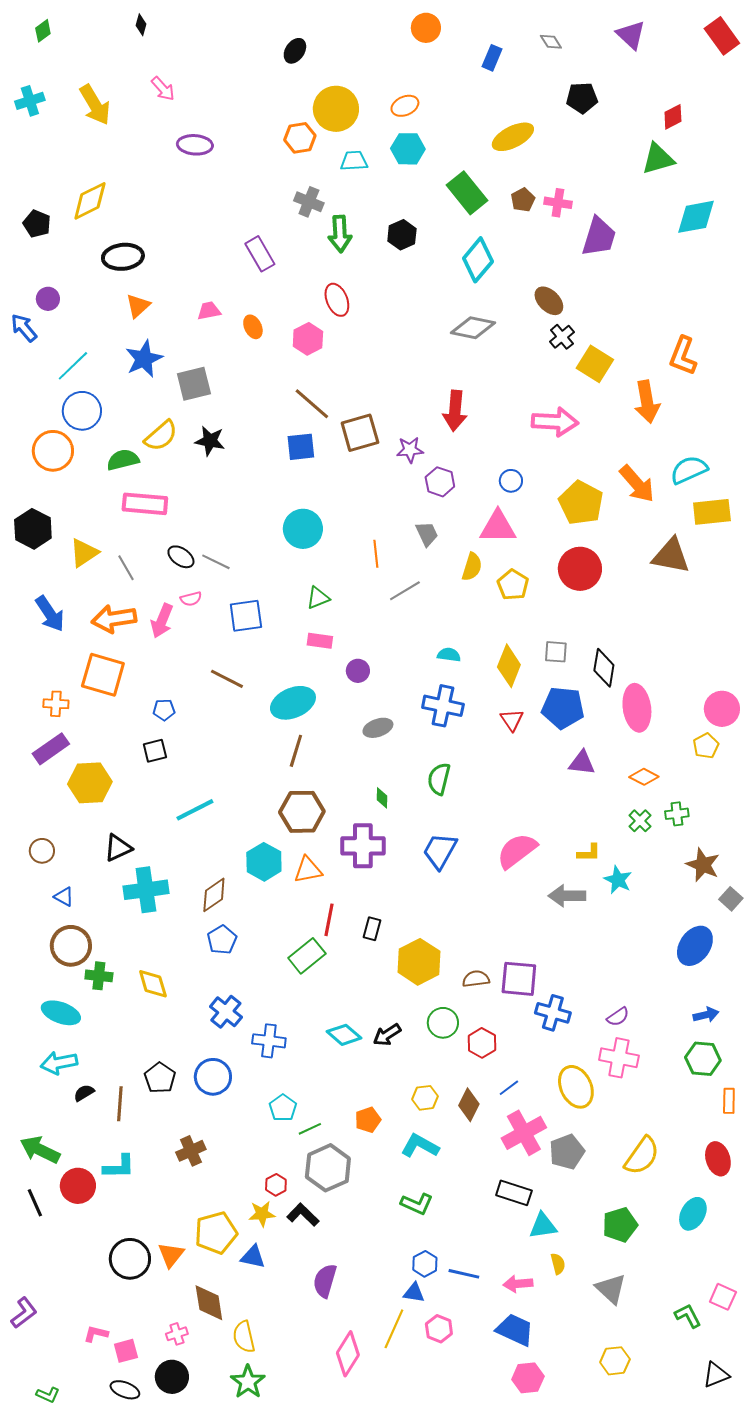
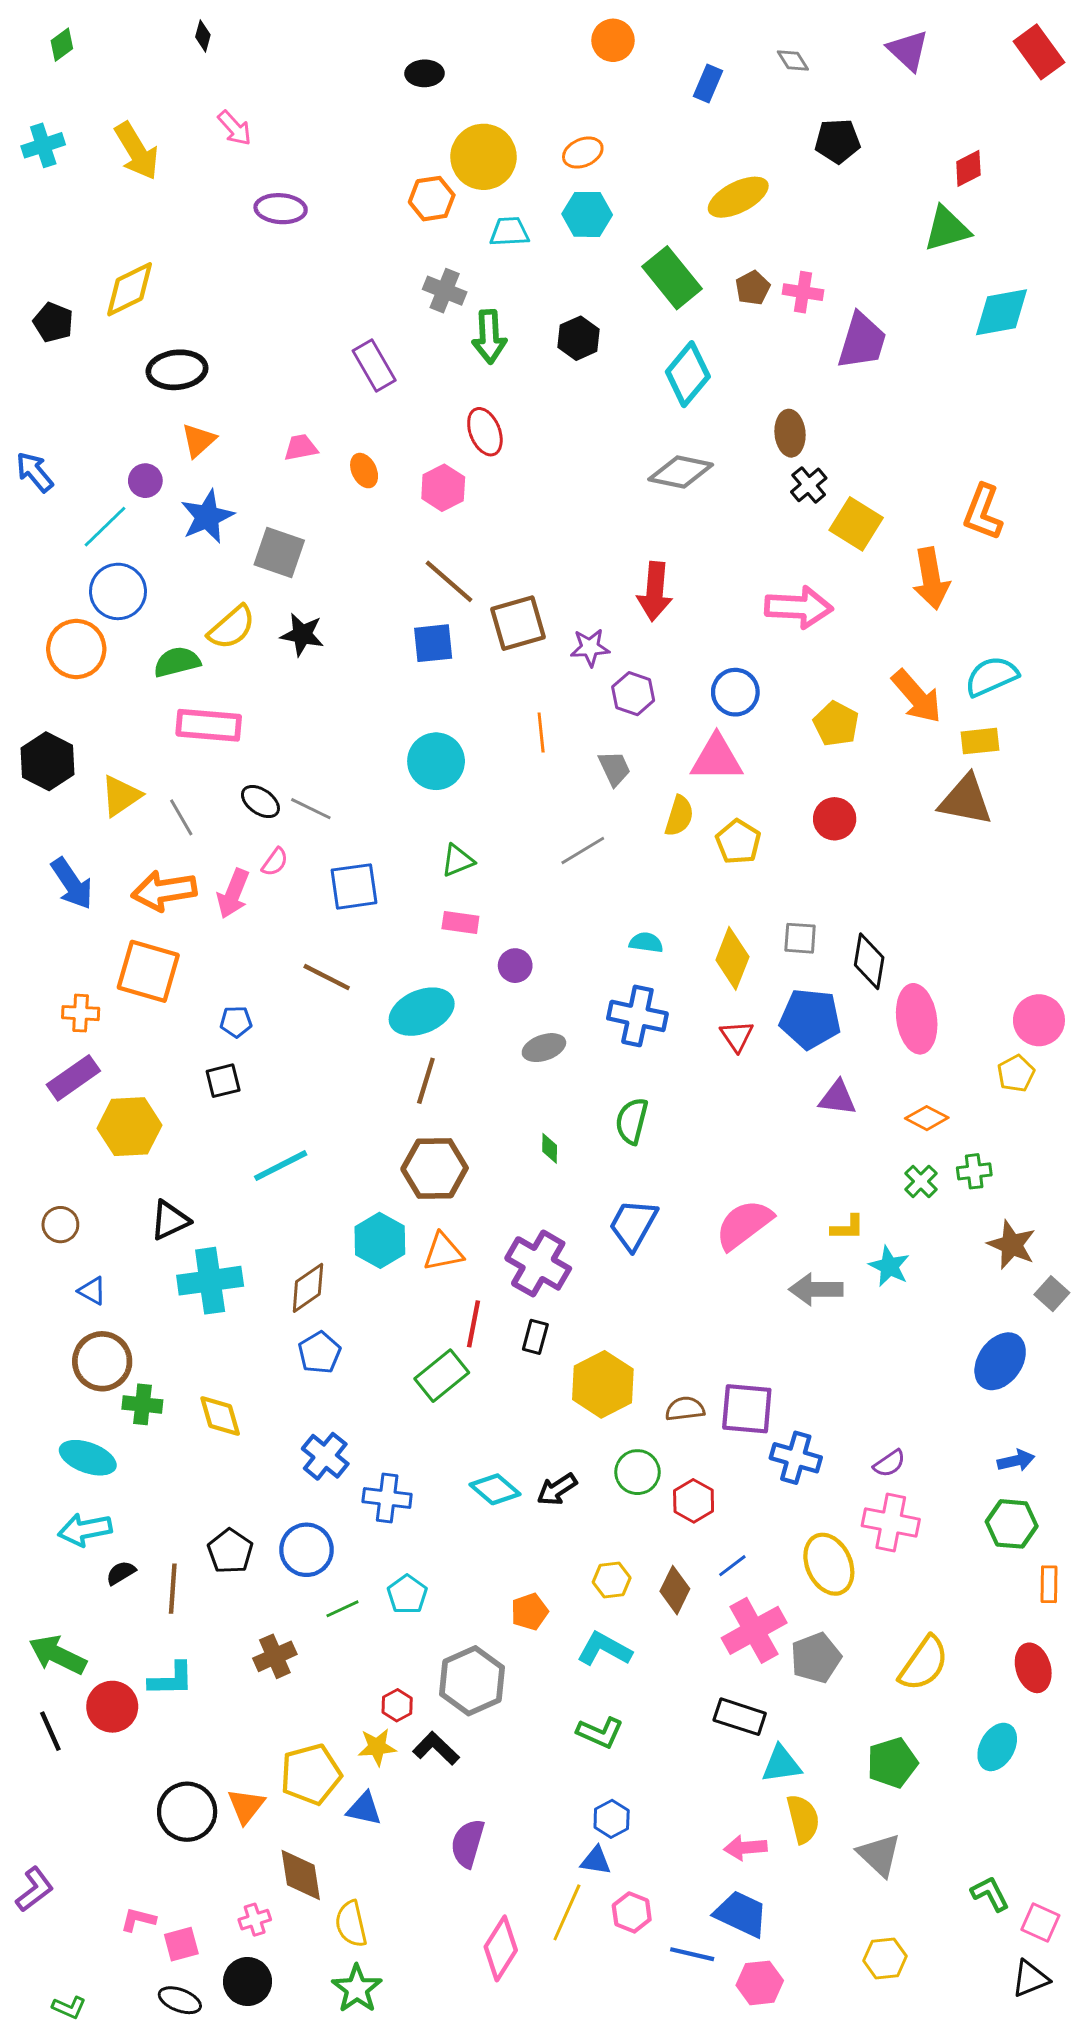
black ellipse: (295, 51) -> (424, 73), turned 55
purple circle: (48, 299) -> (145, 481), moved
brown ellipse: (549, 301) -> (790, 433), turned 40
gray square: (194, 384) -> (279, 553), turned 33
blue circle: (511, 481) -> (735, 692), size x1.4
yellow pentagon: (581, 503) -> (836, 724), size x0.7
yellow rectangle: (712, 512) -> (980, 741), moved, size x0.7
orange line: (376, 554) -> (541, 732), moved
red circle: (580, 569) -> (835, 819), size x0.7
pink semicircle: (191, 599) -> (275, 862), turned -40
purple cross: (363, 846) -> (538, 1263), moved, turned 30
green line: (310, 1129) -> (342, 1609), moved
yellow semicircle: (558, 1264) -> (803, 1819), size x1.6
blue line: (464, 1274) -> (692, 1954), moved
pink square: (723, 1297) -> (1040, 1923), moved

